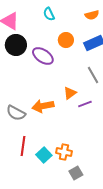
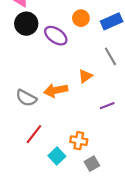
purple line: (85, 104) -> (107, 106), moved
red line: (23, 146) -> (34, 134), turned 30
cyan square: (44, 155) -> (57, 156), moved

